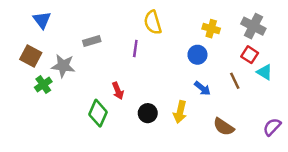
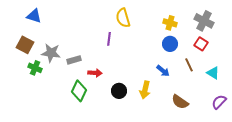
blue triangle: (42, 20) -> (34, 16), turned -35
gray rectangle: (92, 41) -> (74, 60), moved
blue circle: (197, 55) -> (170, 44), moved
cyan triangle: (265, 72) -> (213, 73), moved
green cross: (43, 85) -> (35, 68), turned -32
red arrow: (118, 91) -> (95, 73), turned -64

